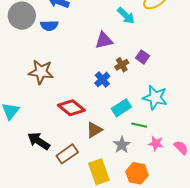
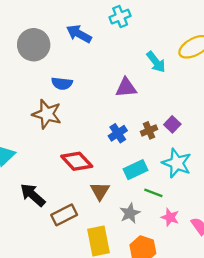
blue semicircle: (49, 26) -> (62, 83), moved
purple square: (143, 57) -> (172, 124), moved
brown cross: (122, 65) -> (149, 130), moved
brown triangle: (94, 130) -> (100, 191), turned -36

